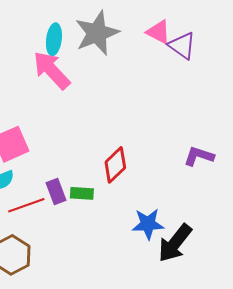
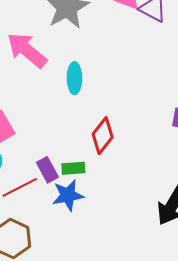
cyan ellipse: (54, 39) -> (74, 78), moved
blue star: (148, 224) -> (68, 195), moved

